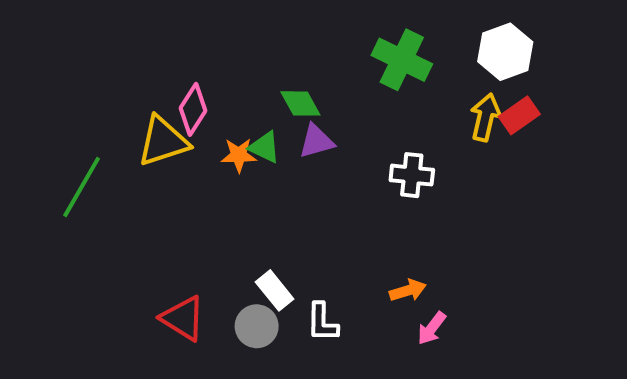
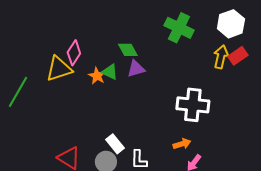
orange star: (239, 155) -> (97, 76), turned 30
white cross: (412, 175) -> (193, 105), moved, size x1.5

